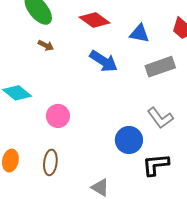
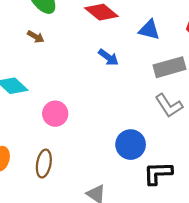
brown arrow: (46, 45) -> (36, 37), moved
blue arrow: (104, 61) -> (108, 57), size x0.7
gray L-shape: (160, 118) -> (169, 106), moved

